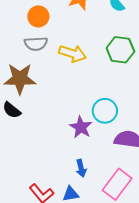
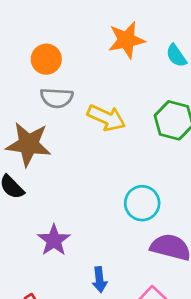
orange circle: (38, 16) -> (46, 59), moved
purple star: (81, 127) -> (54, 240), moved

